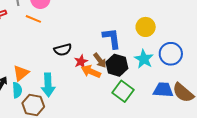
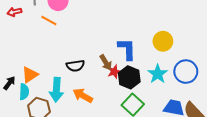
black semicircle: (63, 50) -> (75, 66), moved
brown arrow: (100, 60) -> (106, 63), moved
red star: (81, 62) -> (114, 72), moved
orange arrow: (91, 71) -> (83, 95), moved

